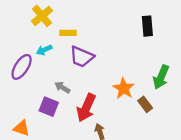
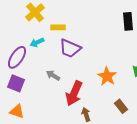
brown rectangle: (145, 104) -> (121, 106), moved
purple square: (49, 107) -> (16, 83), moved

